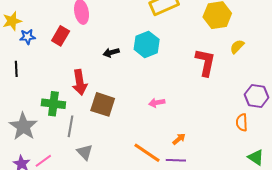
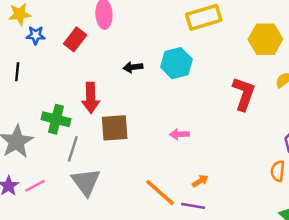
brown square: (103, 104) -> (115, 128), turned -30
gray triangle: (85, 152) -> (86, 182), size x1.5

